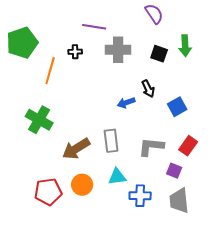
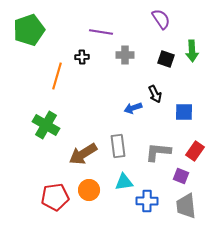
green pentagon: (22, 43) -> (29, 30), moved
gray cross: (118, 50) -> (125, 55), size x0.7
blue square: (177, 107) -> (184, 112), turned 30

